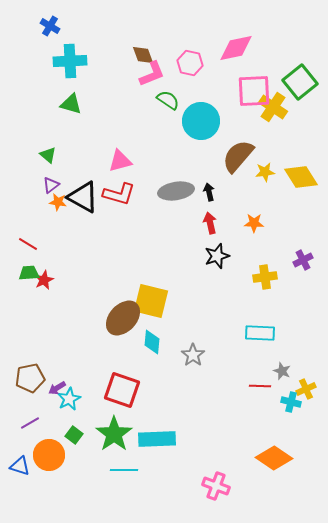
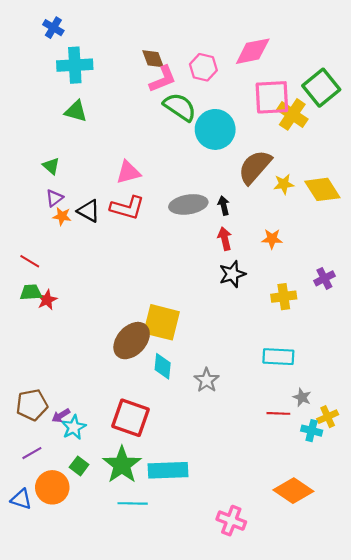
green semicircle: (168, 100) -> (180, 107), size x1.4
black triangle: (83, 197) -> (89, 211), size x0.7

